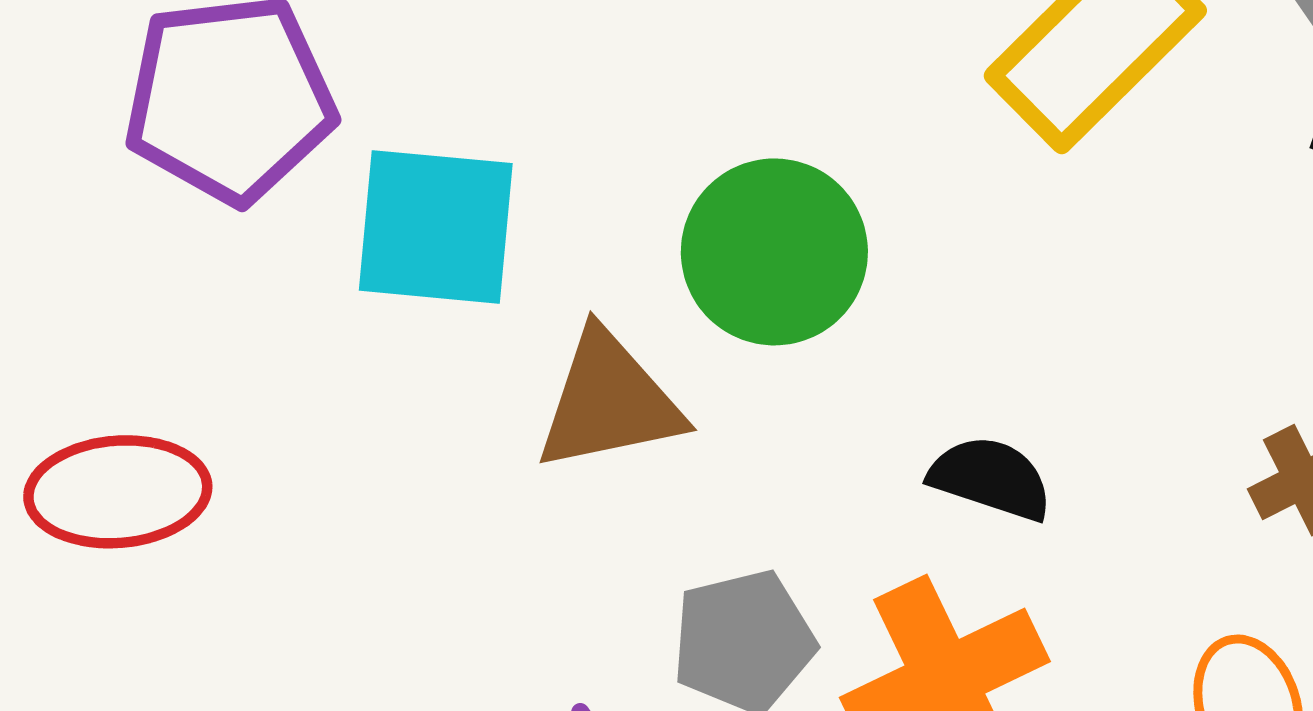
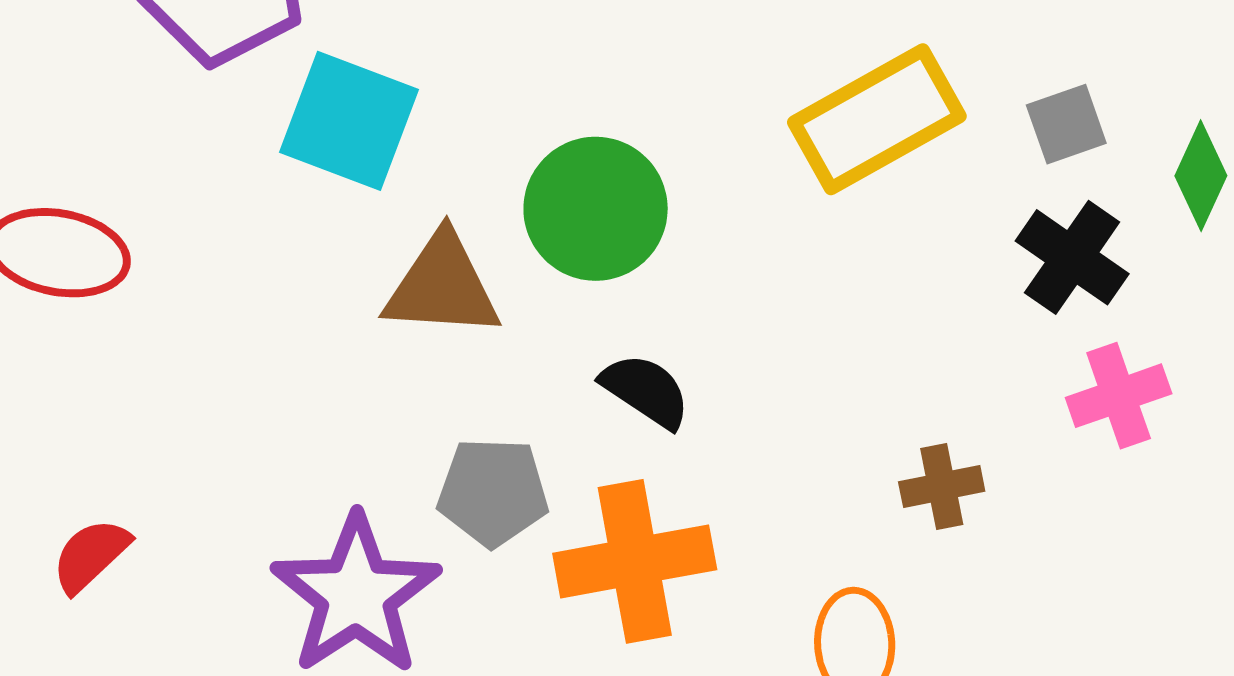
black semicircle: (991, 478) -> (646, 391), moved

